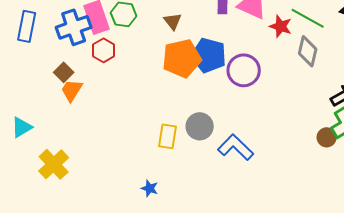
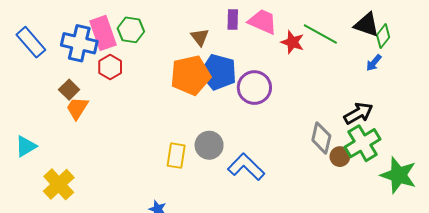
brown triangle: (173, 21) -> (200, 37), moved
blue rectangle: (27, 26) -> (31, 42), turned -52
blue cross: (74, 27) -> (79, 43), turned 32
gray diamond: (308, 51) -> (321, 138), moved

